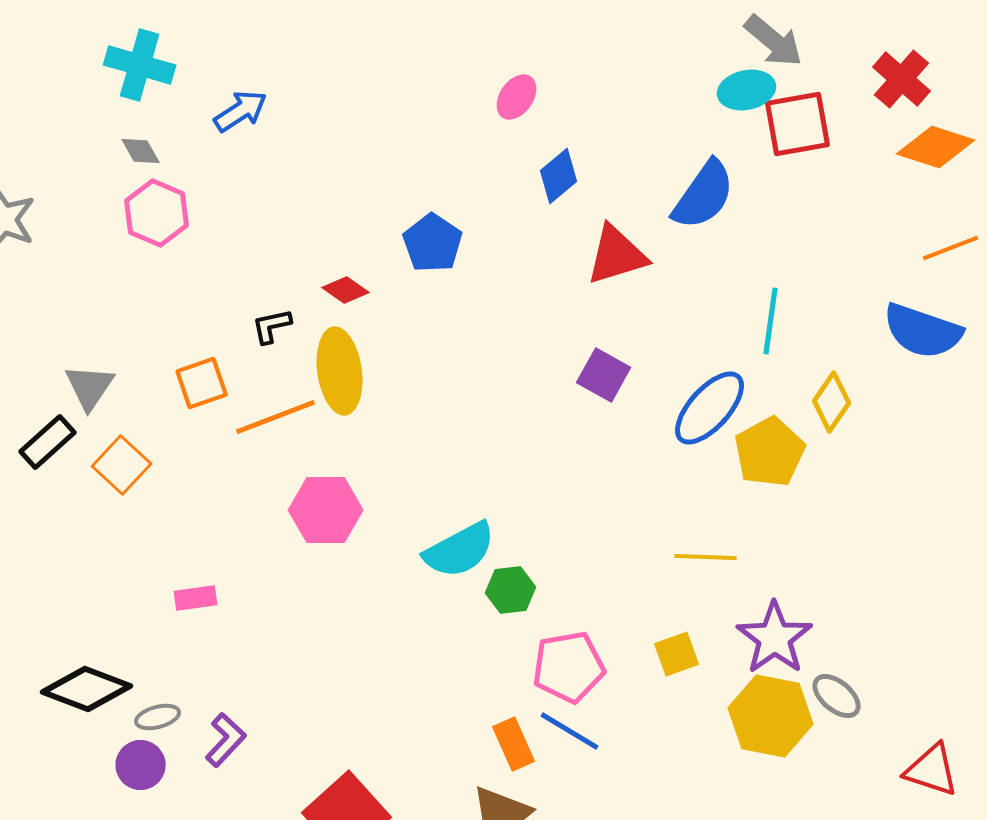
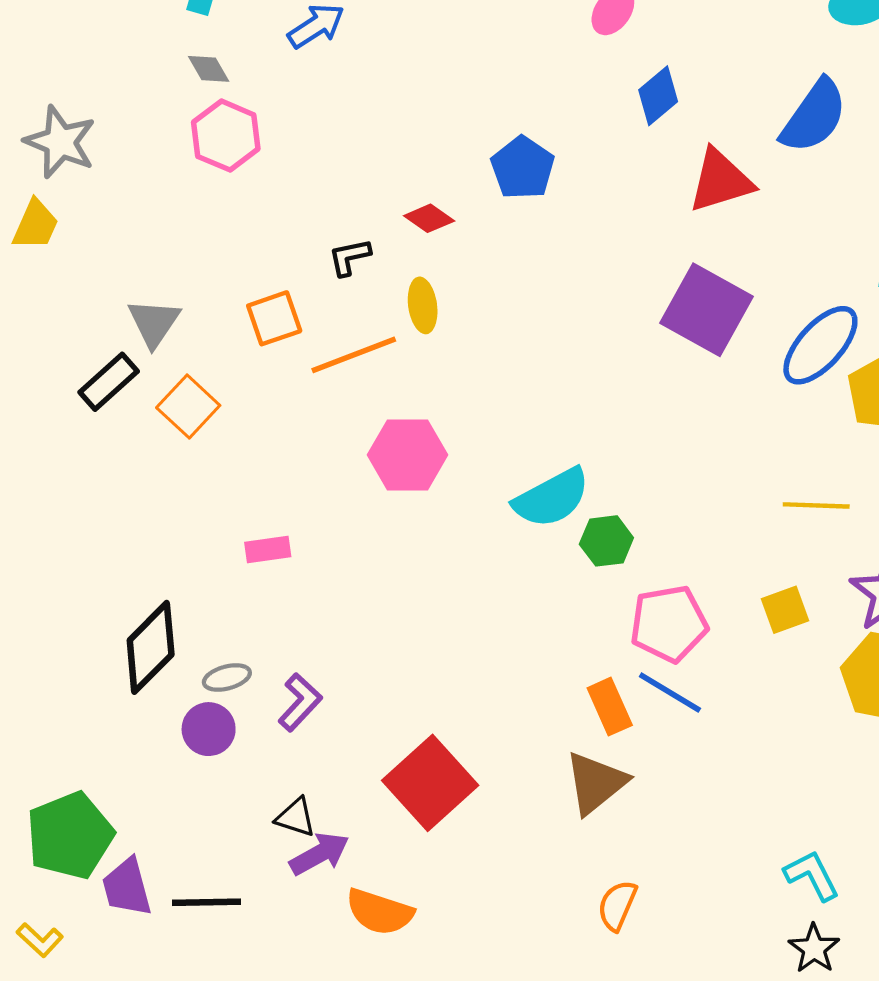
yellow ellipse: (340, 371) -> (423, 305), size x0.6
purple square: (604, 375) -> (706, 310), size x1.6
black diamond: (87, 689) -> (151, 647), turned -66

